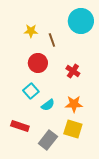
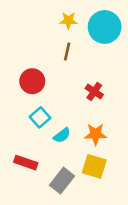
yellow star: (31, 31) -> (68, 21), moved
brown line: (52, 40) -> (67, 52), turned 32
red circle: (38, 63) -> (32, 81), moved

